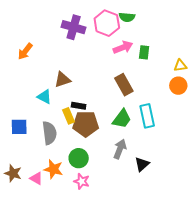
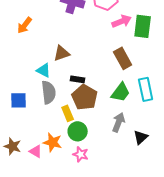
green rectangle: (144, 52) -> (143, 26), size x1.6
yellow rectangle: (69, 116) -> (68, 113), moved
brown pentagon: (86, 124) -> (85, 97), turned 30
gray semicircle: (49, 133) -> (49, 92), moved

